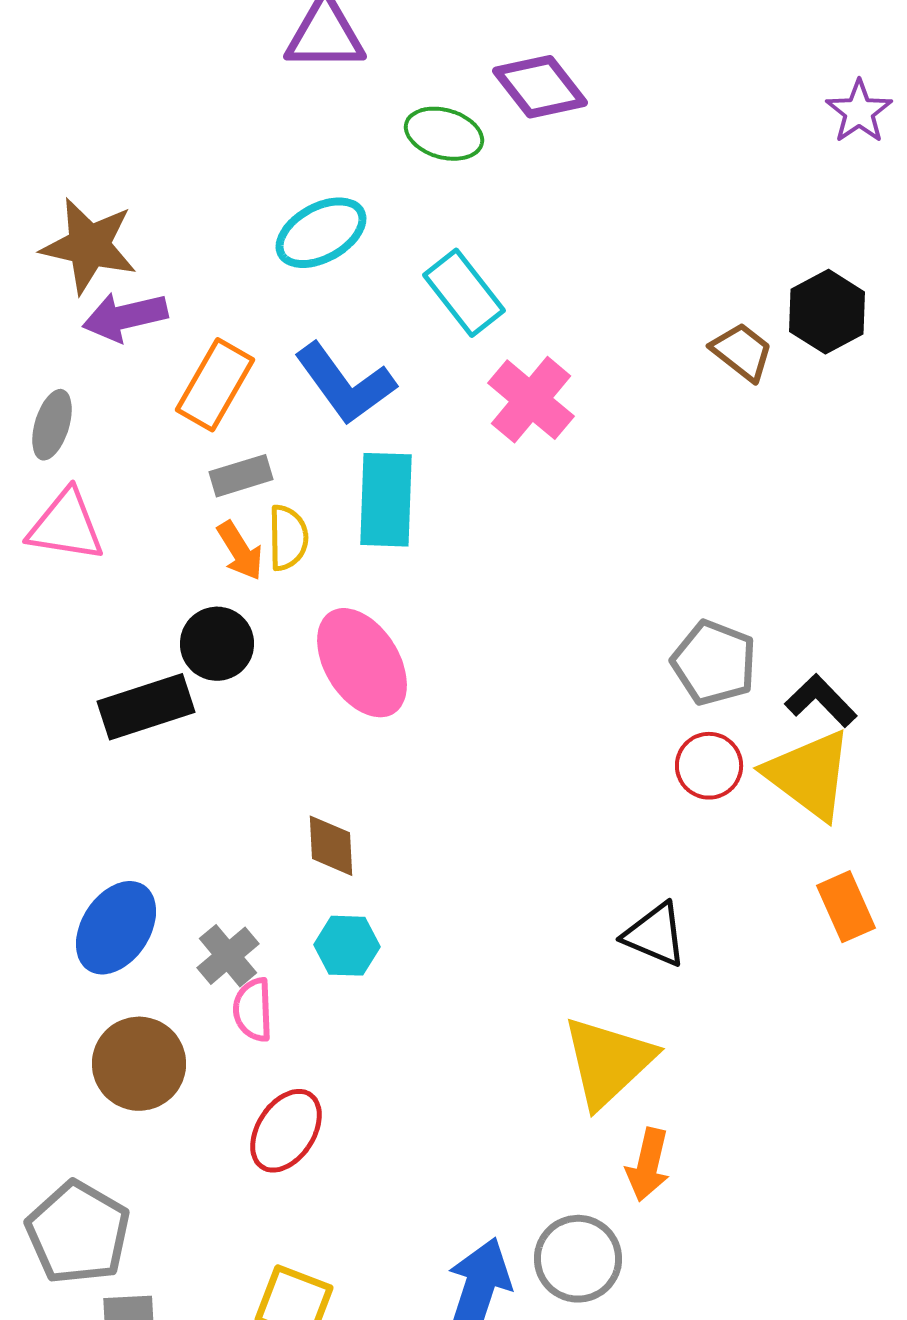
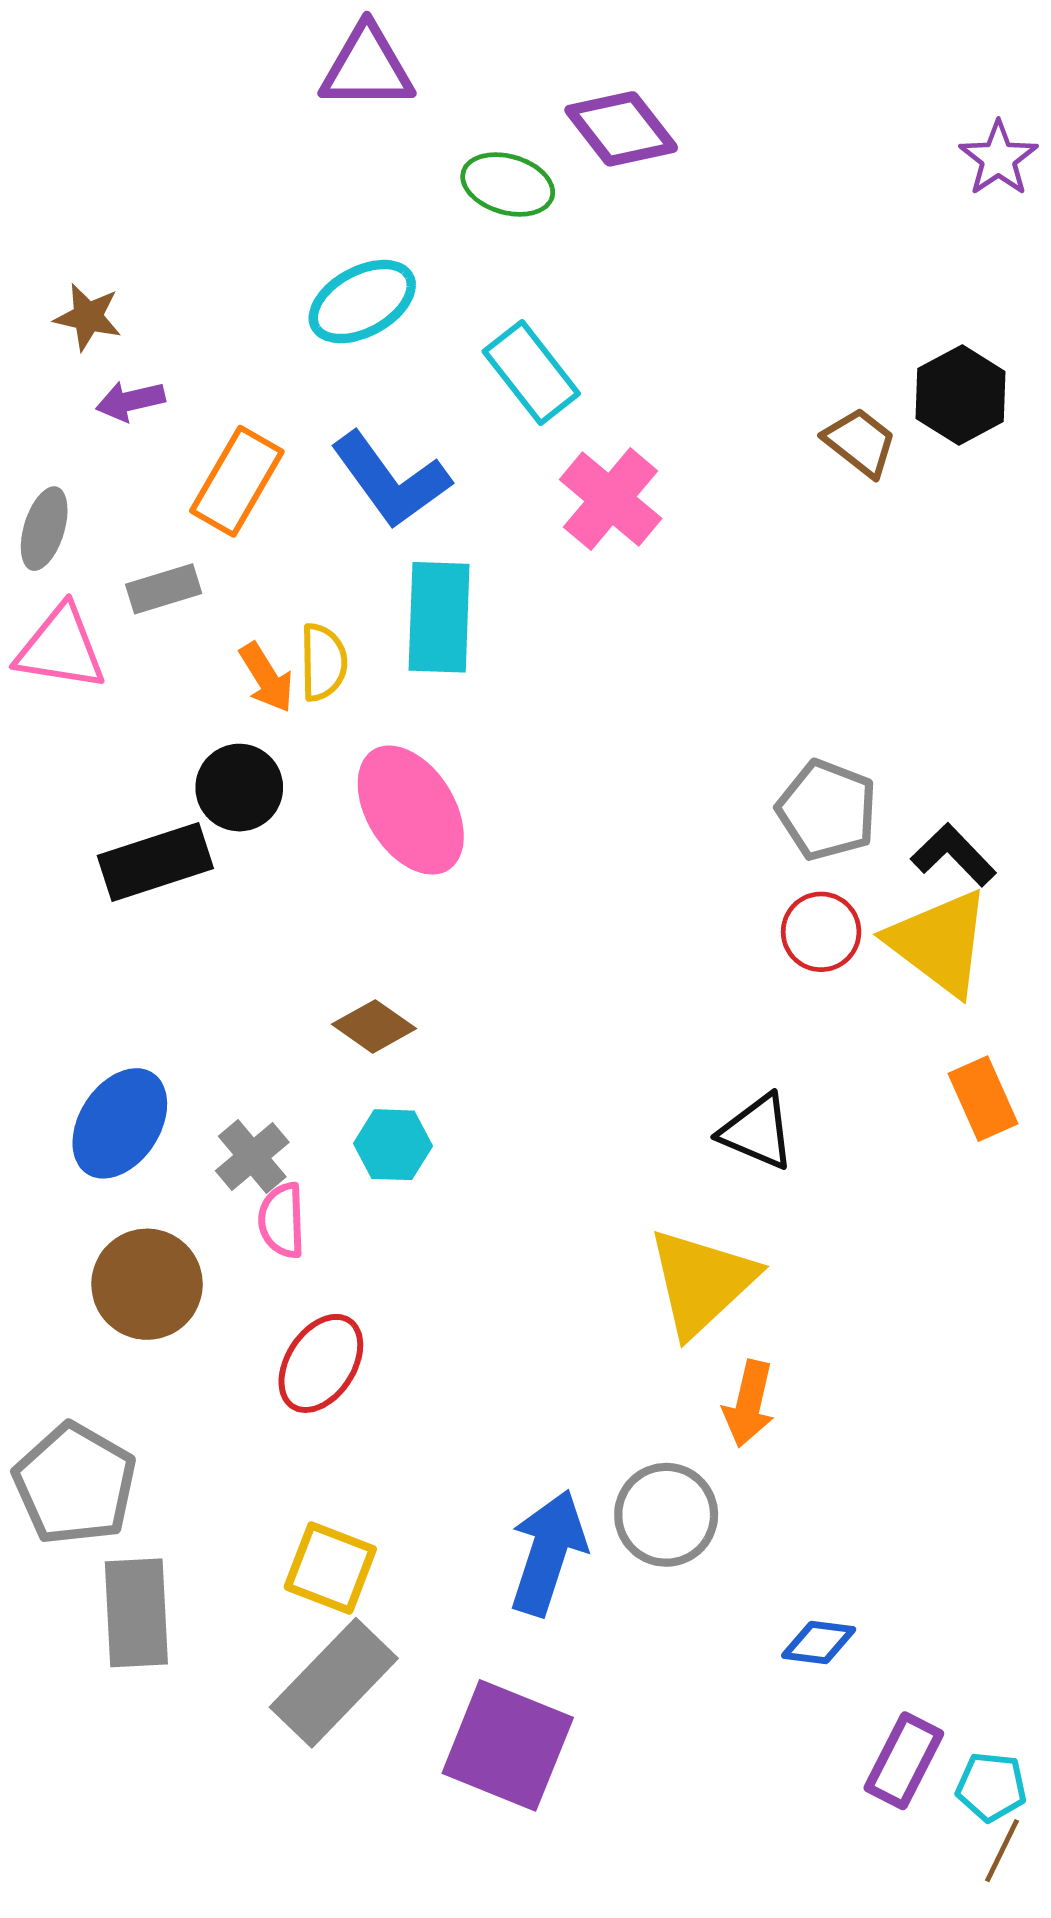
brown star: (89, 246) -> (88, 317), size x0.6
purple arrow: (125, 317) -> (130, 401), size x0.7
gray rectangle: (241, 476) -> (164, 589), moved
brown diamond: (331, 846) -> (374, 1026), turned -52

